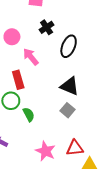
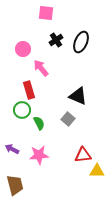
black ellipse: (69, 46) -> (81, 42), moved
gray square: (68, 110) -> (68, 119), moved
pink star: (45, 151) -> (39, 155), moved, turned -30

